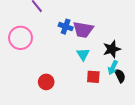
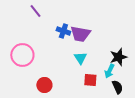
pink circle: (21, 38) -> (22, 55), moved
black star: (112, 49) -> (118, 57), moved
black semicircle: (120, 76) -> (117, 87), moved

